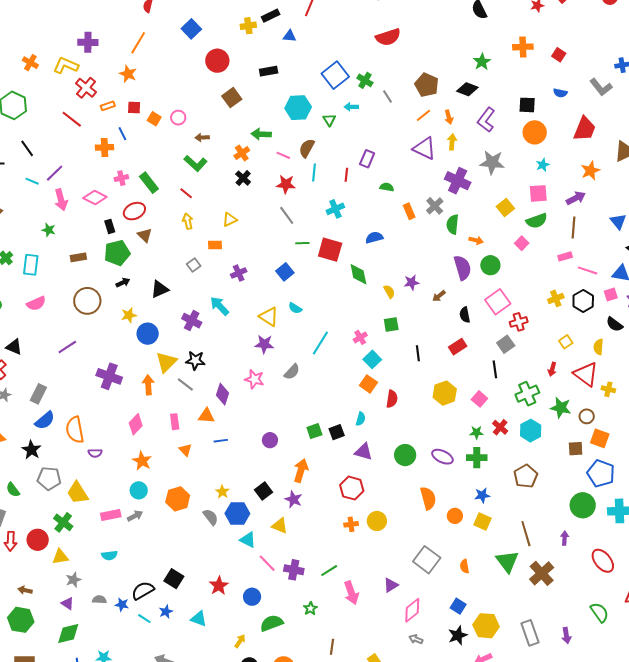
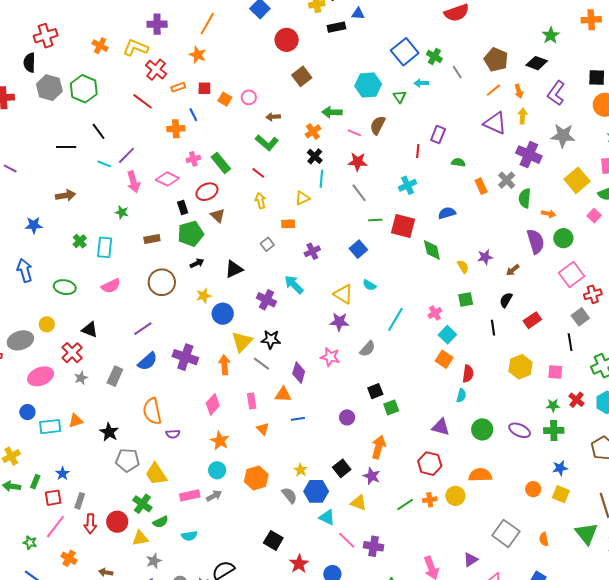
black rectangle: (269, 71) -> (336, 27), moved
cyan line: (314, 173) -> (321, 179), moved
yellow square: (505, 208) -> (577, 180), size x1.4
black semicircle: (465, 315) -> (506, 300), moved, turned 42
pink square: (479, 399) -> (555, 372), turned -35
cyan semicircle: (361, 419) -> (461, 396), moved
blue semicircle: (45, 420) -> (148, 361), moved
black square: (337, 432) -> (375, 391), moved
green semicircle: (13, 490) -> (161, 522), moved, turned -77
orange semicircle: (428, 498) -> (480, 475), moved, turned -75
green line: (329, 571) -> (405, 505), moved
black square: (174, 579) -> (273, 540), moved

